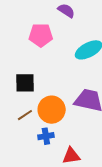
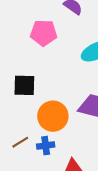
brown line: (25, 115) -> (20, 142), moved

